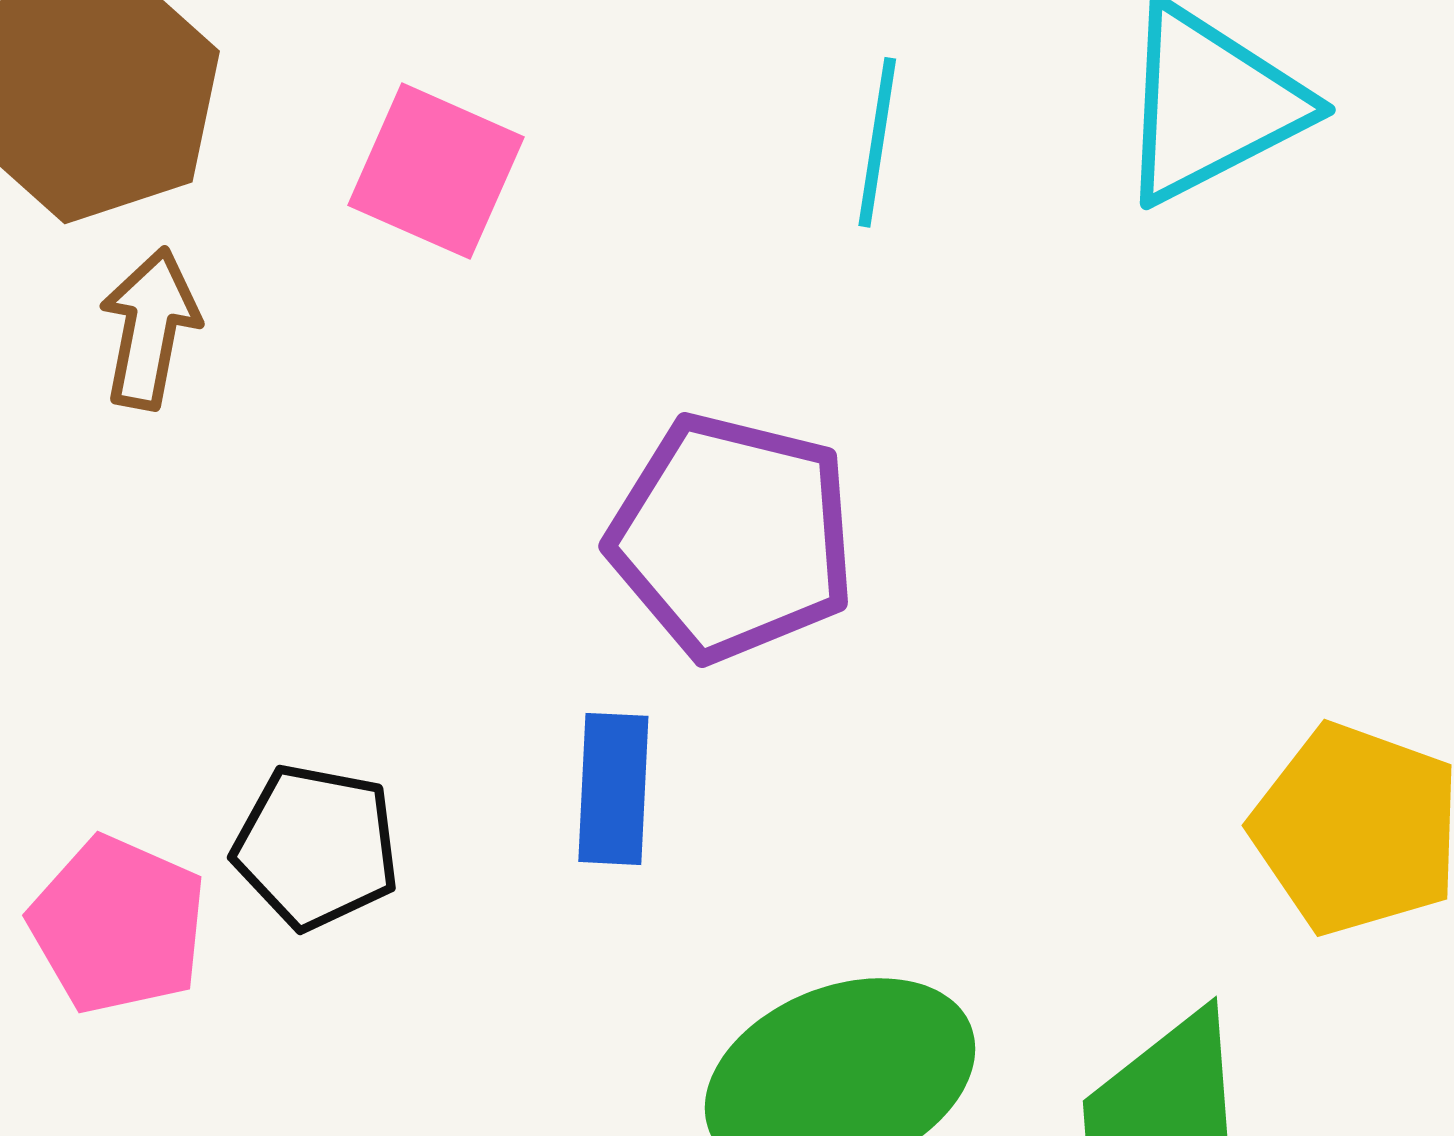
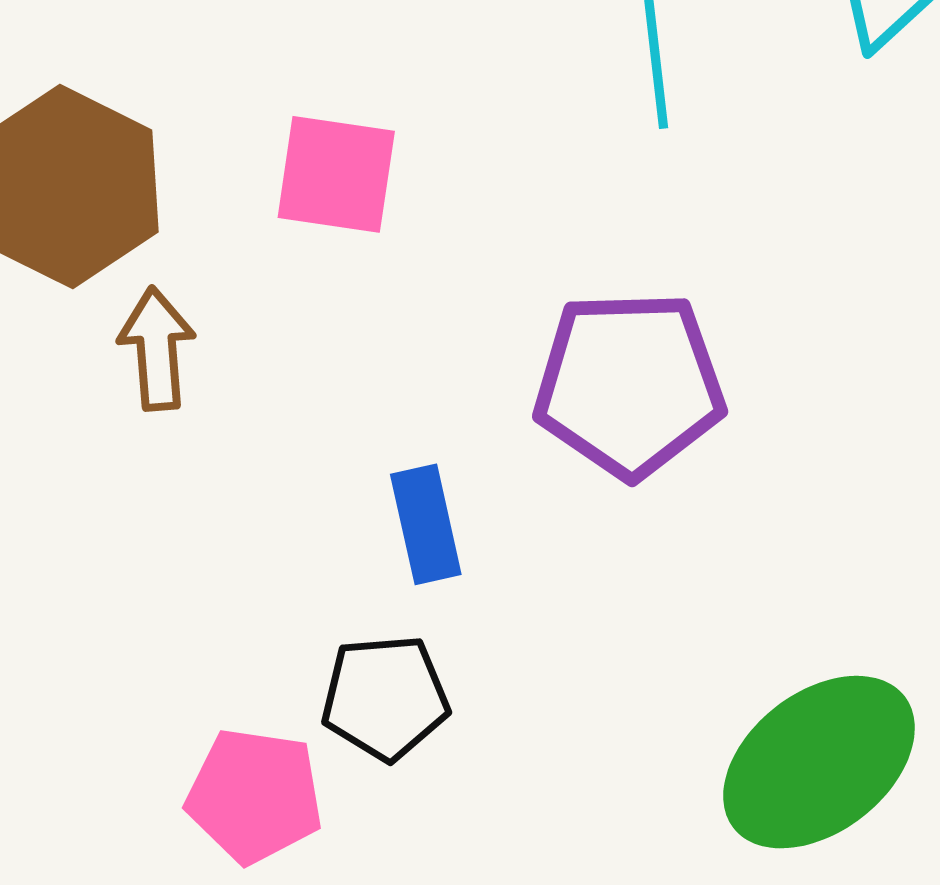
blue rectangle: (613, 789) -> (426, 524), moved

